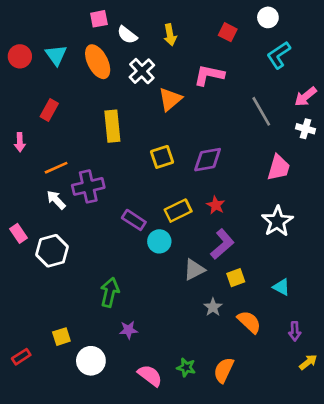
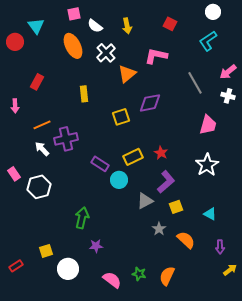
white circle: (268, 17) -> (213, 12), moved
cyan triangle: (56, 55) -> (36, 26), moved
yellow rectangle: (112, 126) -> (84, 94), size x0.7
purple diamond: (208, 160) -> (150, 103), moved

